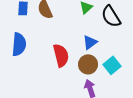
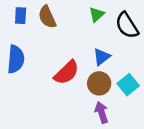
red semicircle: (61, 55) -> (67, 73), turned 60

